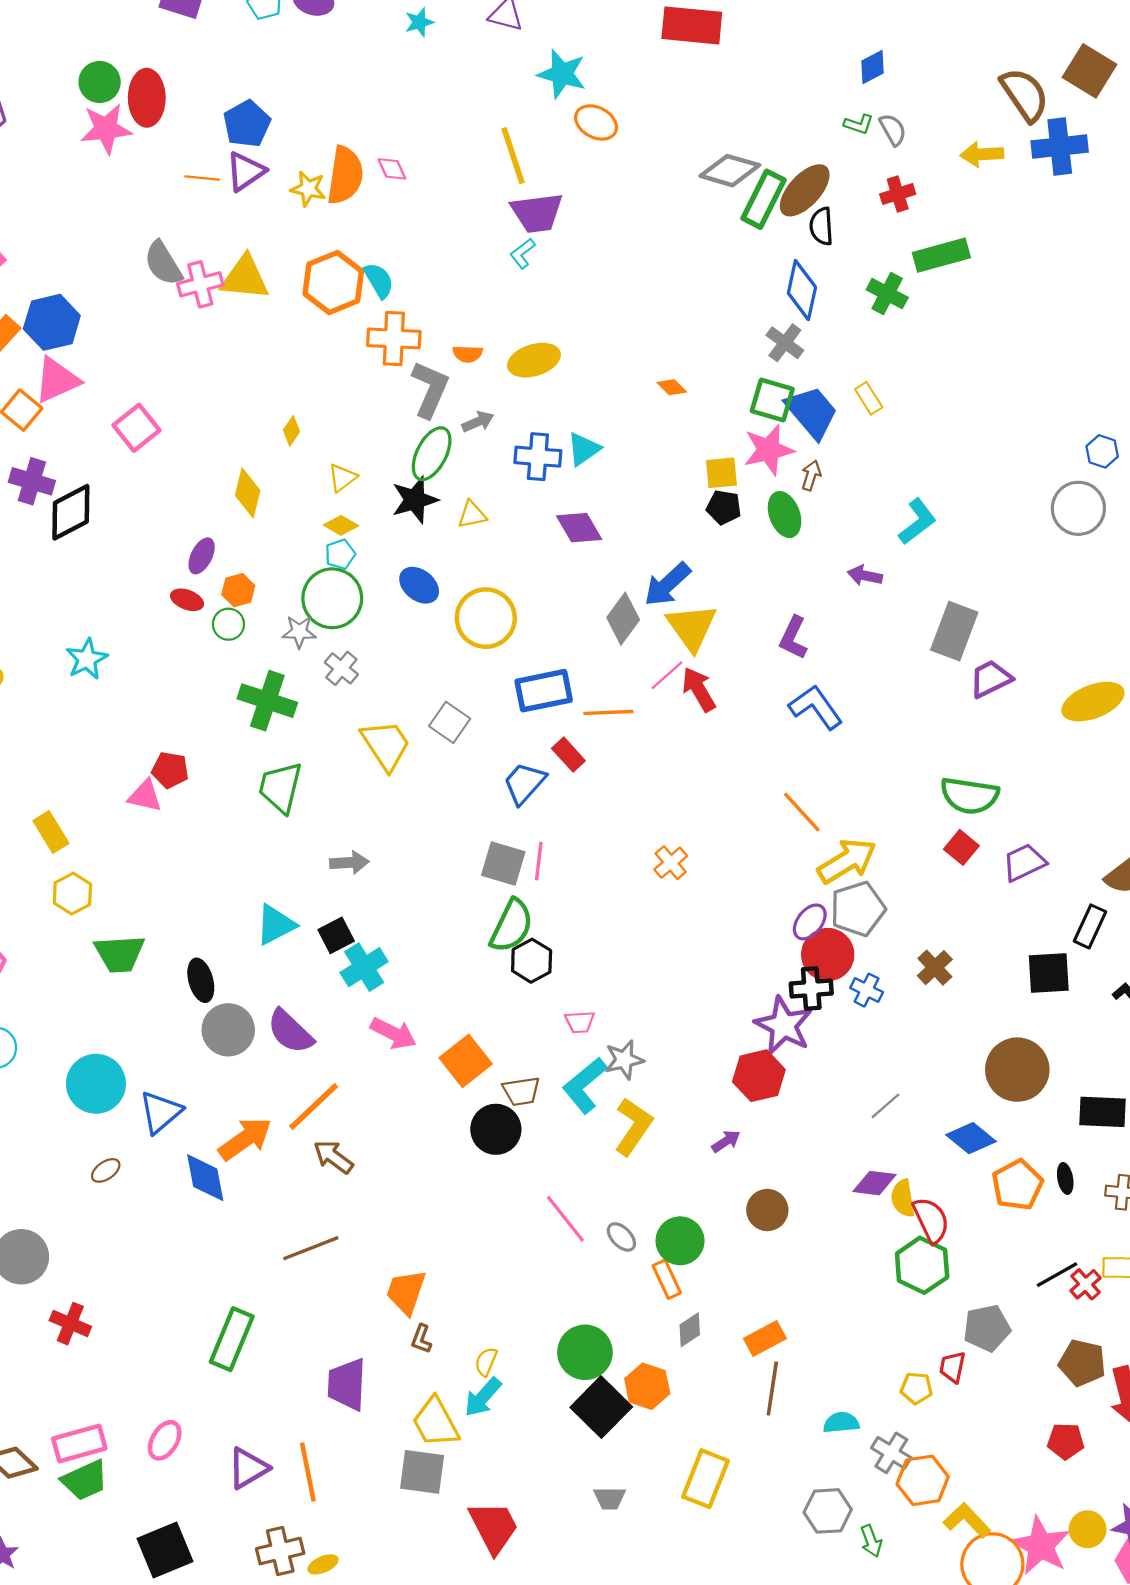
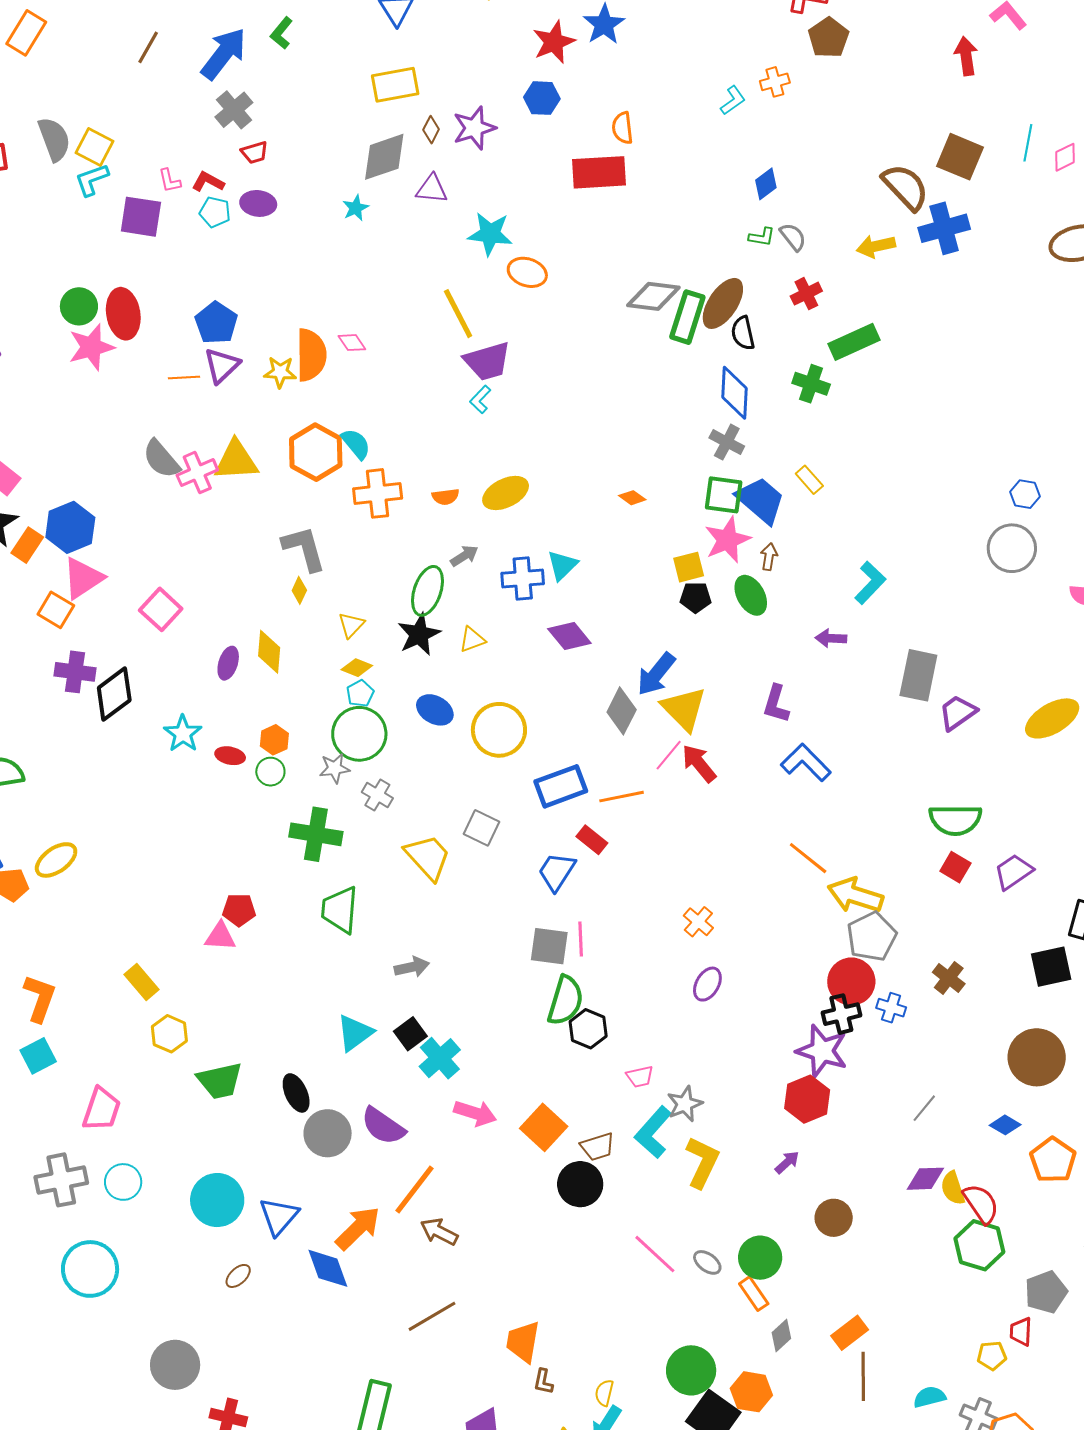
gray L-shape: (430, 389) -> (304, 548), moved, turned -30
purple ellipse: (202, 556) -> (228, 663), moved
cyan star: (87, 659) -> (183, 734), moved
yellow arrow: (847, 861) -> (855, 895), turned -122
purple ellipse: (810, 922) -> (707, 984), moved
blue diamond: (971, 1138) -> (1005, 1125), size x0.7

